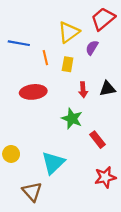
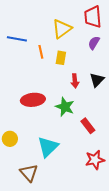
red trapezoid: (103, 19) -> (93, 17), turned -55
purple semicircle: (92, 48) -> (94, 43), moved
black triangle: (107, 89) -> (97, 80), turned -35
red ellipse: (33, 92) -> (33, 100), moved

